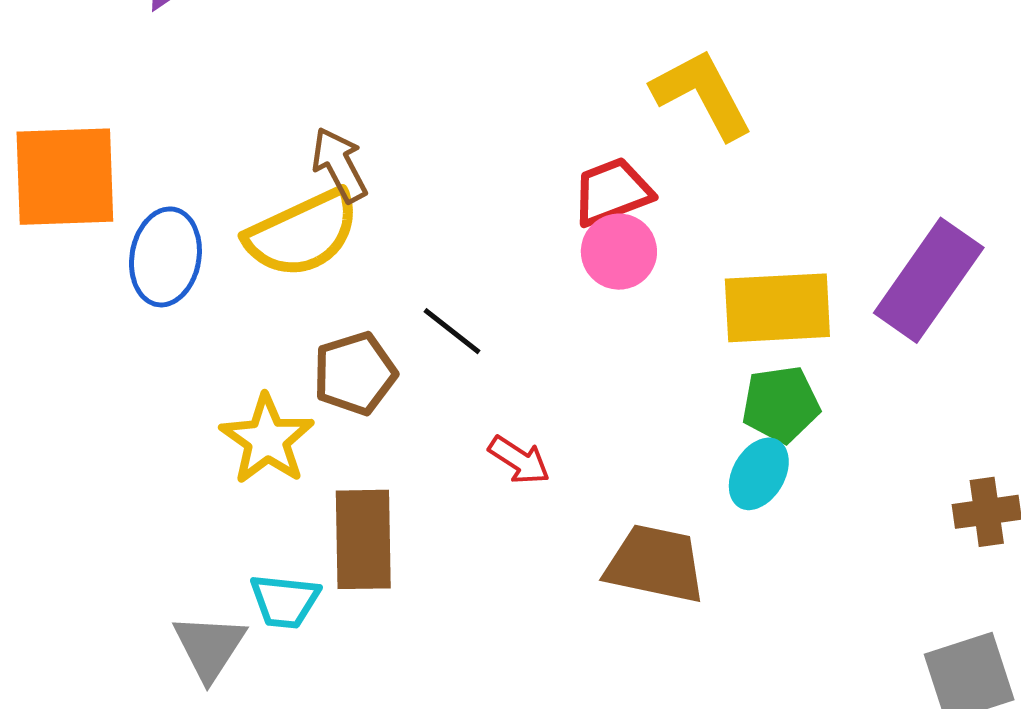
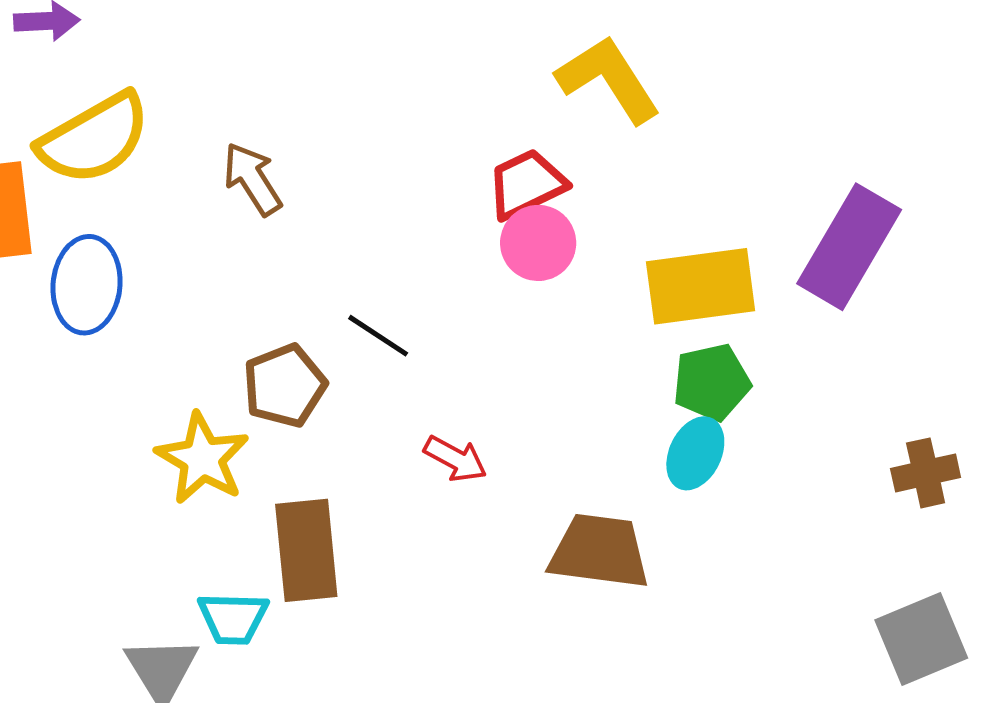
yellow semicircle: (302, 233) -> (94, 139), moved

